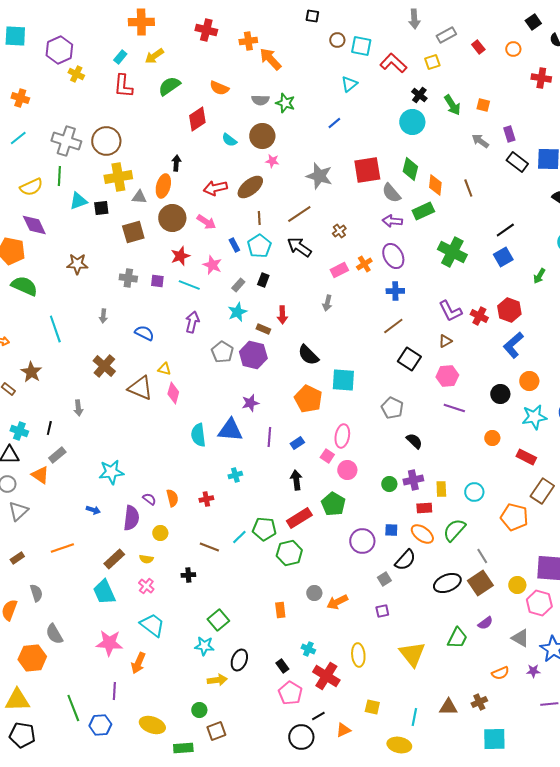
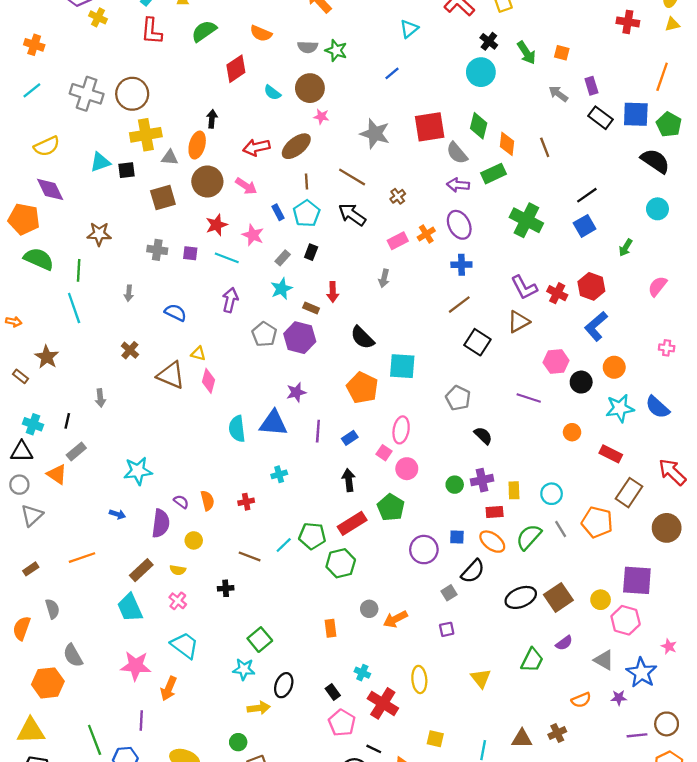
green line: (59, 176) -> (79, 270), moved
brown line: (299, 214) -> (352, 177), turned 65
brown triangle: (445, 341) -> (518, 322), size x1.5
brown cross: (104, 366) -> (130, 350), size x0.7
pink hexagon: (447, 376) -> (556, 362), moved
gray line: (482, 556) -> (561, 529), moved
yellow triangle: (412, 654) -> (481, 678), size x0.7
black line: (318, 716) -> (374, 749), turned 56

